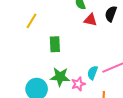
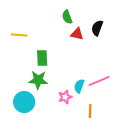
yellow line: (32, 21) -> (19, 35), turned 63
green star: (60, 77) -> (38, 80), moved

